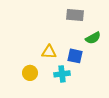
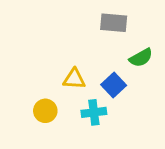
blue square: (75, 56) -> (114, 85), turned 35

